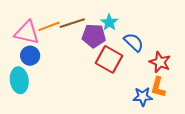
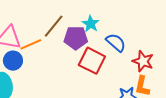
brown line: (72, 23) -> (54, 26), turned -30
orange line: (49, 26) -> (31, 44), moved

